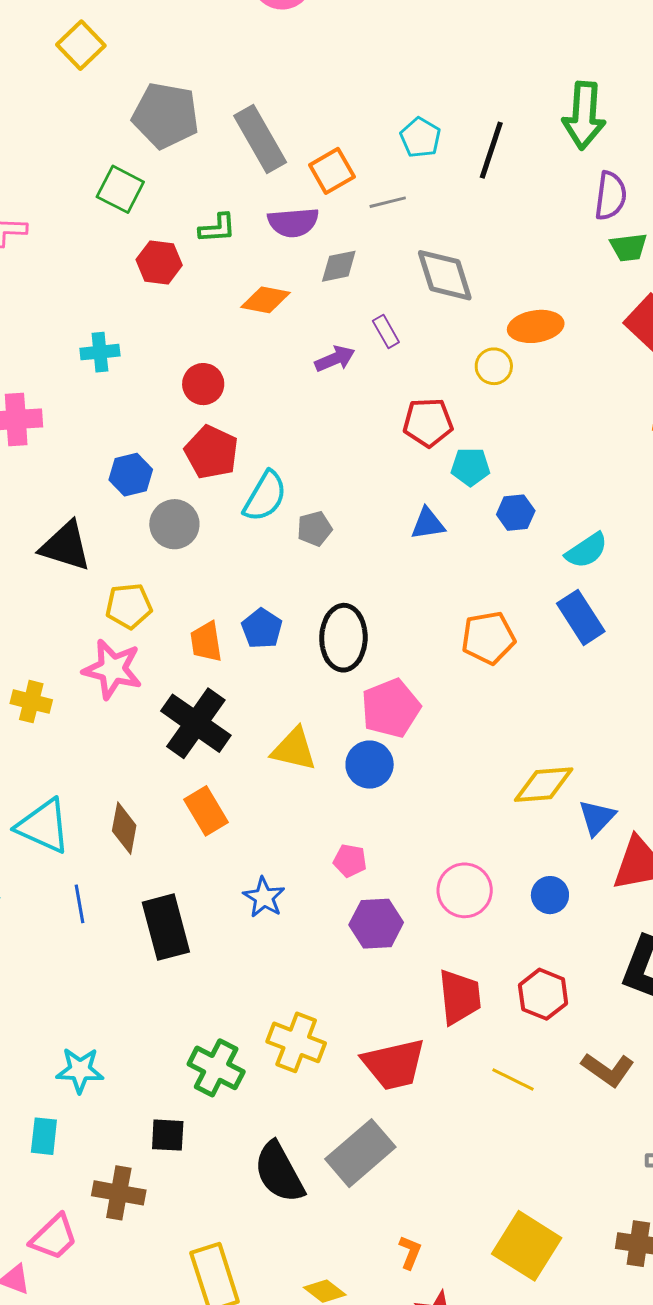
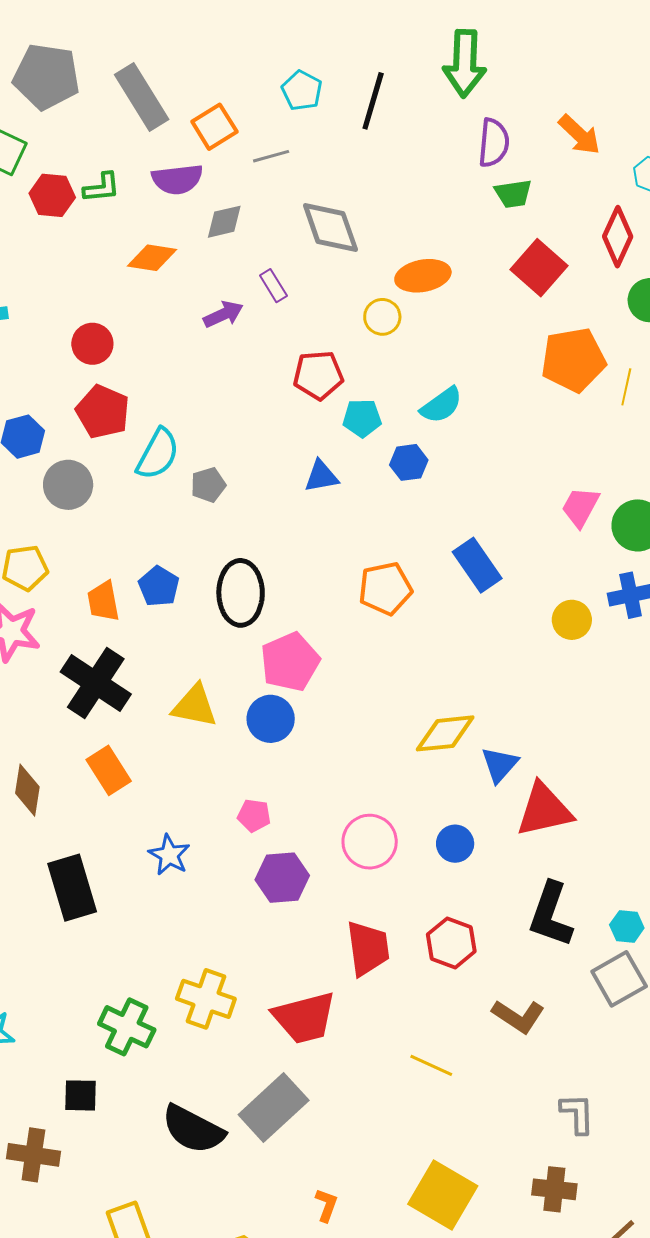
red hexagon: (159, 262) -> (52, 195), moved
cyan semicircle: (587, 550) -> (441, 405), moved
yellow line: (513, 1080) -> (431, 1065), moved
black semicircle: (279, 1172) -> (193, 1129), turned -32

